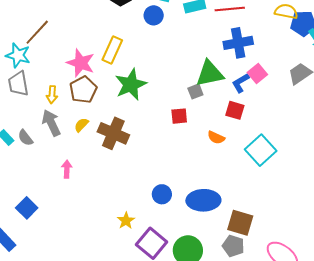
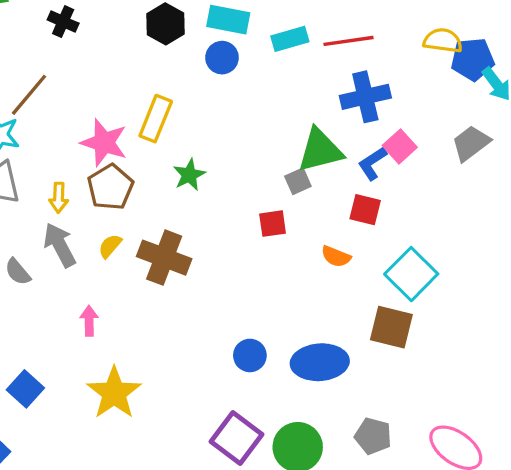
green star: (131, 85) -> (189, 175), size x0.6
yellow star: (126, 221) -> (114, 393), moved, size x1.8
brown square: (240, 223) -> (391, 327), moved

